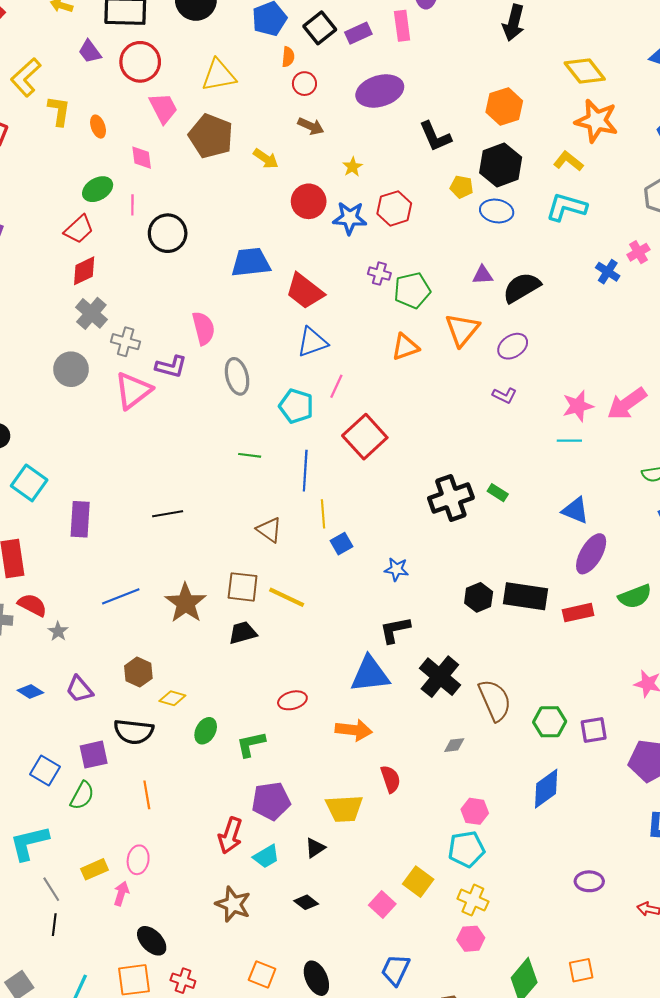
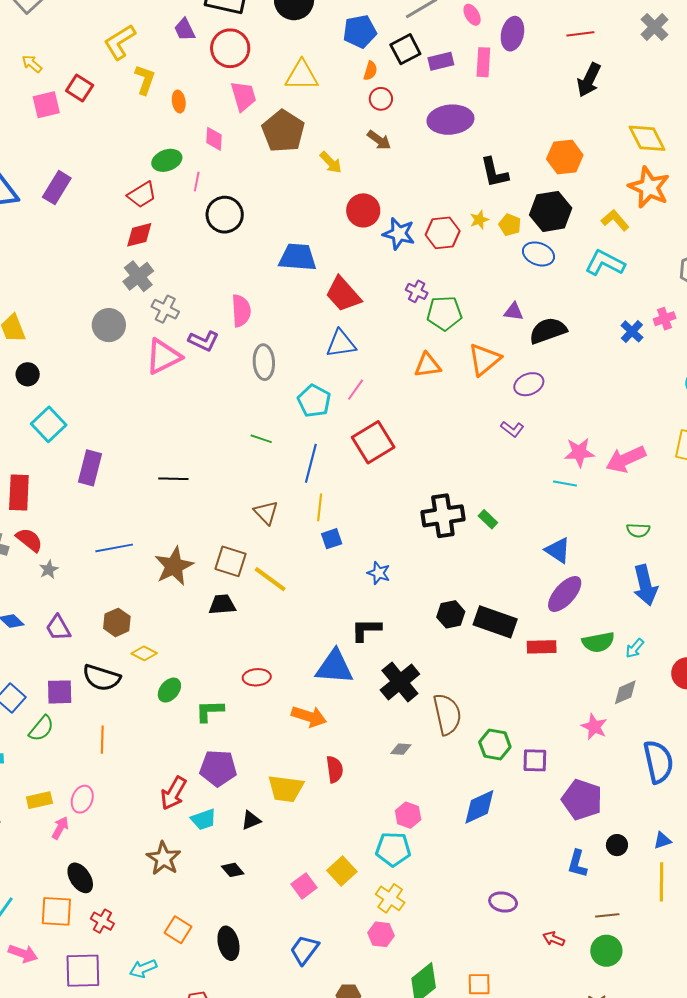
yellow star: (353, 167) -> (479, 220), moved

